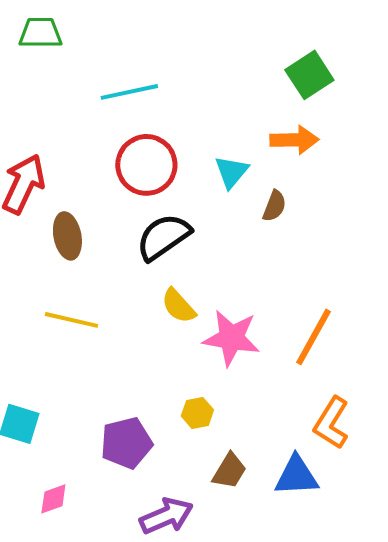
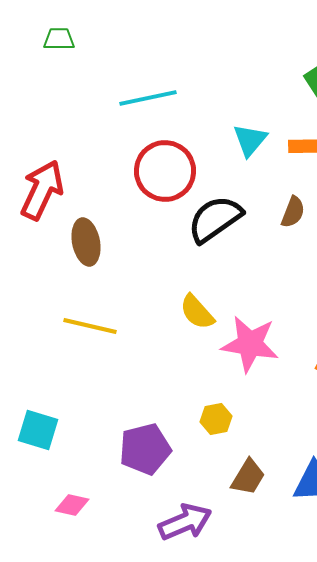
green trapezoid: (40, 33) -> (59, 39), size x0.7
cyan triangle: (231, 172) -> (250, 140), moved
black semicircle: (163, 237) -> (215, 219), moved
pink diamond: (53, 499) -> (72, 505), turned 32

